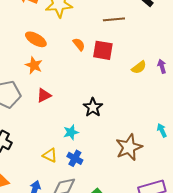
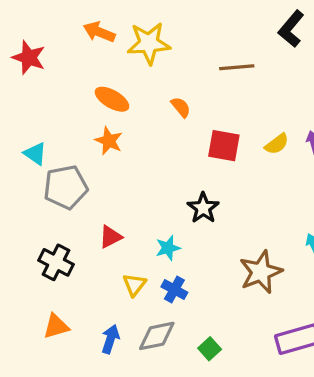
red square: (103, 50) -> (224, 146), moved
red triangle: (44, 95) -> (110, 237), moved
yellow triangle: (50, 155) -> (134, 285), turned 42

